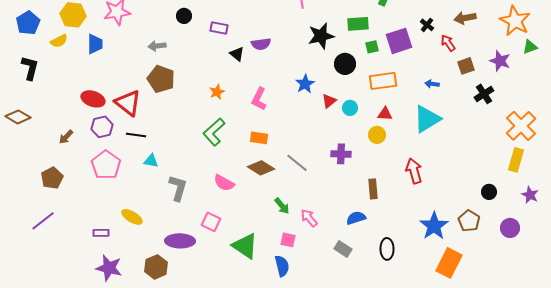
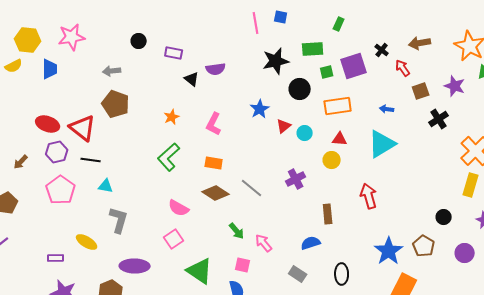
purple cross: (341, 154) -> (296, 179), turned -30
gray L-shape: (178, 188) -> (119, 220), moved
pink square: (211, 222) -> (174, 239), moved, turned 30

